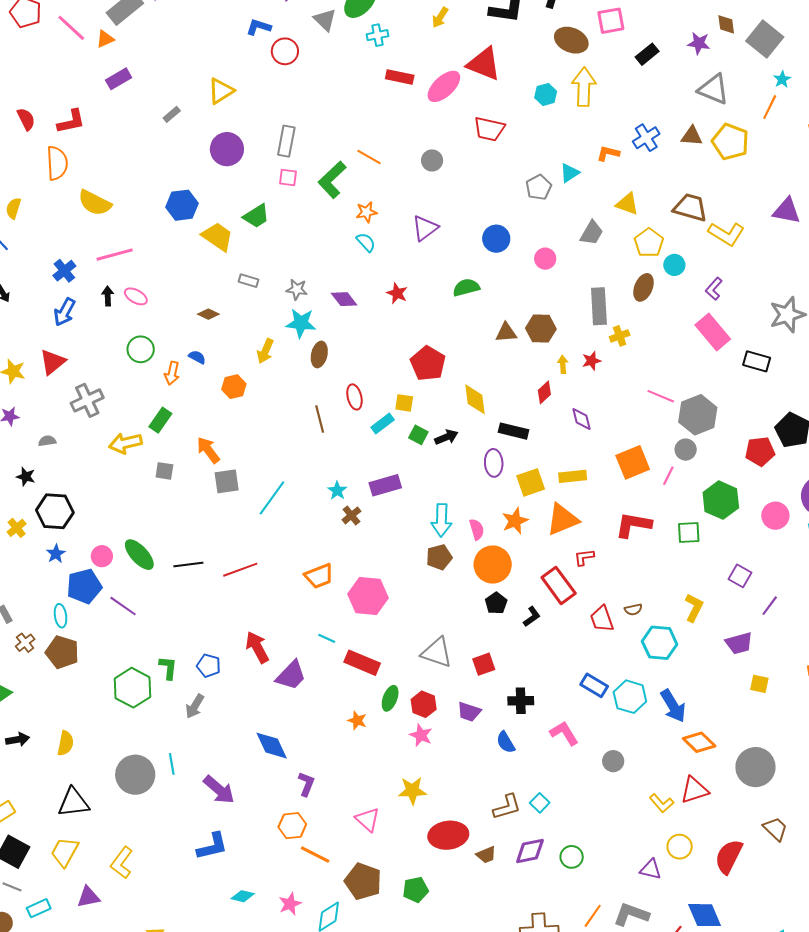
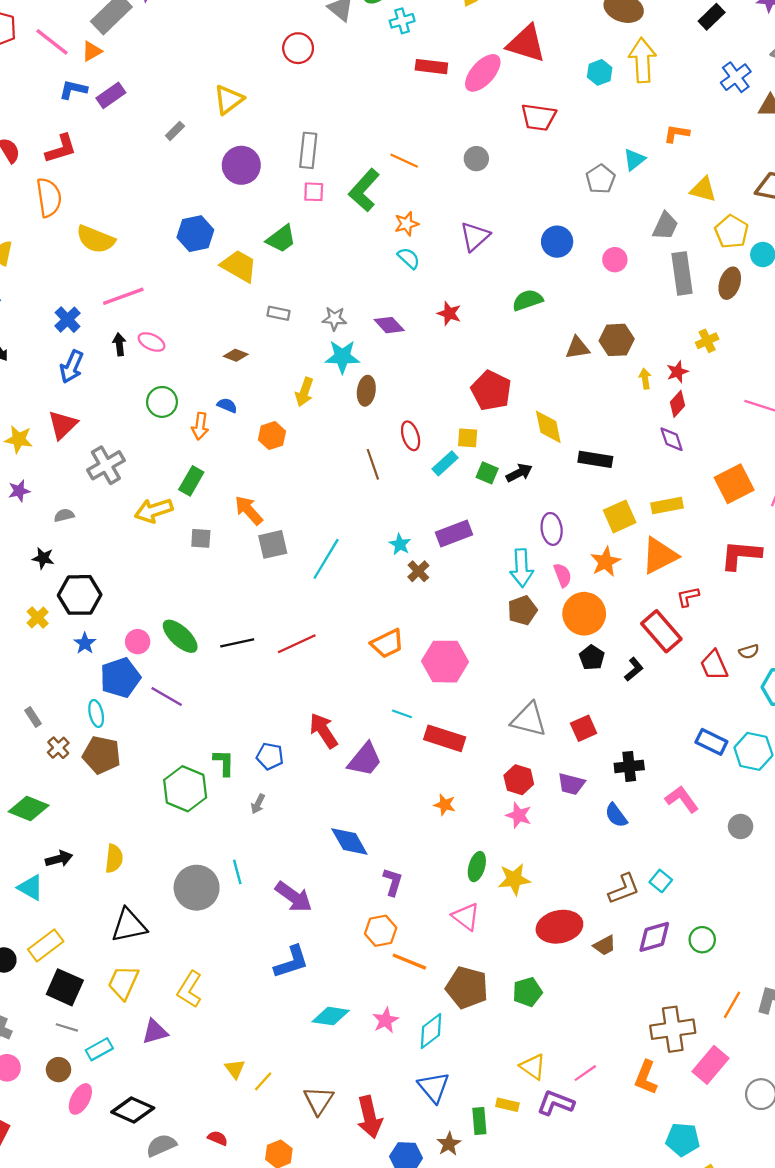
blue L-shape: (259, 27) -> (73, 90), moved
blue cross: (646, 138) -> (736, 77), moved
gray rectangle: (599, 306) -> (682, 273), moved
red diamond: (544, 392) -> (677, 404), moved
purple ellipse: (494, 463) -> (552, 529), moved
green ellipse: (390, 698) -> (477, 867), moved
gray arrow: (195, 706) -> (258, 804), size x0.7
cyan diamond: (243, 896) -> (331, 1016), size x1.4

